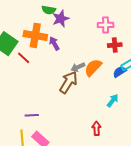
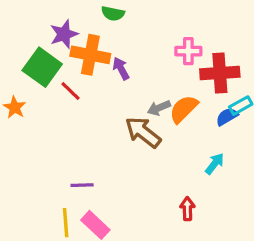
purple star: (61, 19) -> (64, 34), moved
pink cross: (106, 25) -> (188, 51), moved
red cross: (115, 45) -> (220, 73), size x1.6
brown arrow: (68, 82) -> (143, 132), turned -85

